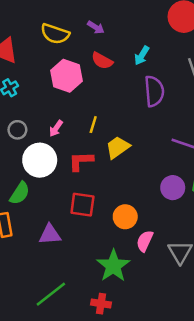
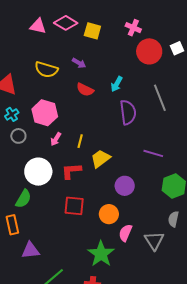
pink hexagon: (66, 76) -> (45, 113), moved
pink arrow: (56, 128) -> (56, 139), moved
gray circle: (17, 130) -> (18, 136), moved
purple circle: (173, 188) -> (125, 186), moved
purple triangle: (50, 234) -> (30, 250), moved

